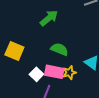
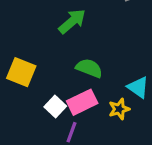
pink rectangle: (54, 72) -> (82, 102), turned -36
yellow star: (69, 73) -> (119, 109), moved

